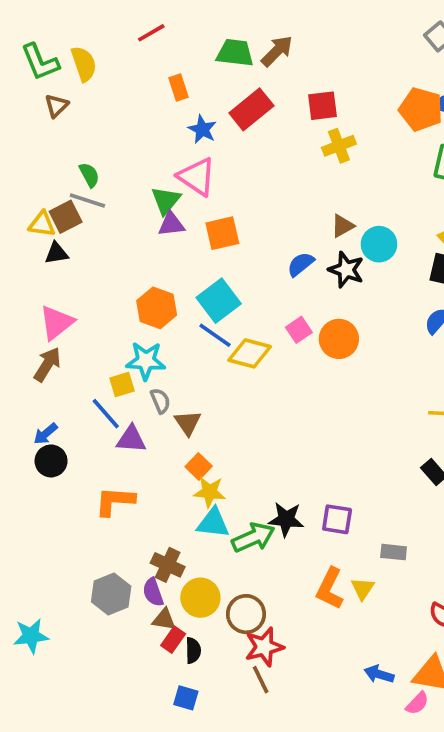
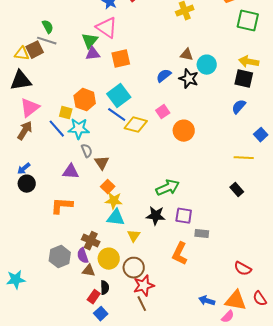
brown triangle: (343, 226) -> (187, 55), turned 40
black triangle: (56, 253) -> (21, 81), moved, size x1.6
orange circle: (339, 339) -> (184, 131), moved
yellow square: (122, 384) -> (66, 113), moved, turned 32
blue line: (106, 414) -> (57, 129), moved
green arrow: (253, 538) -> (168, 188), moved
gray rectangle: (394, 552) -> (202, 234), moved
yellow triangle: (363, 589) -> (134, 236), moved
red rectangle: (173, 640) -> (94, 297), moved
blue square: (186, 698) -> (101, 314), turned 32

